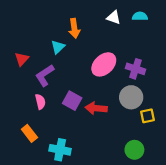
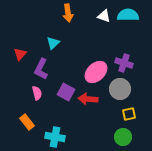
cyan semicircle: (140, 16) -> (128, 15), size x1.5
orange arrow: (74, 28) -> (68, 13), moved
pink ellipse: (104, 64) -> (96, 72), moved
purple L-shape: (45, 75) -> (41, 69), turned -30
yellow square: (148, 116) -> (129, 114), moved

